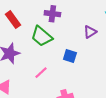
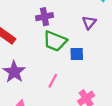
green trapezoid: (42, 36) -> (55, 41), moved

